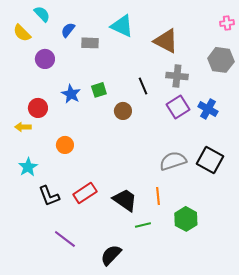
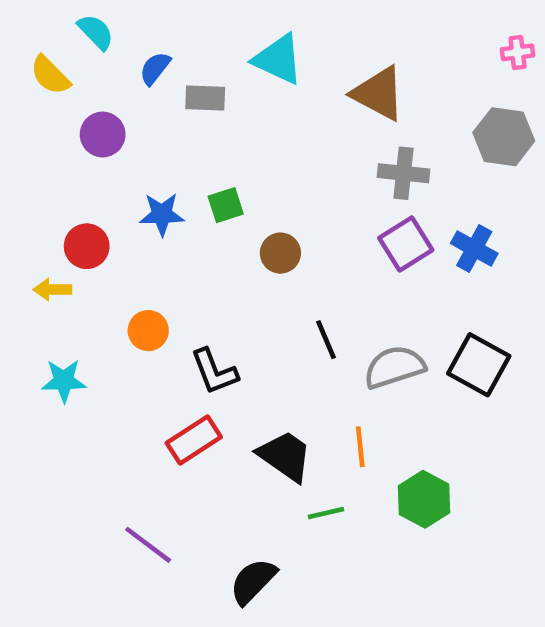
black line: (143, 86) -> (326, 340), moved
blue star: (71, 94) -> (162, 214), turned -30
cyan star: (28, 167) -> (64, 381), turned 30
black L-shape: (49, 196) -> (214, 372), moved

